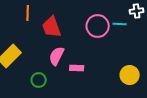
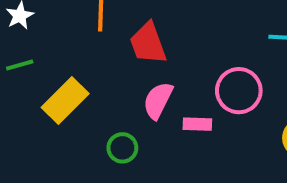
pink circle: (98, 26) -> (239, 91), moved

